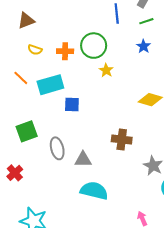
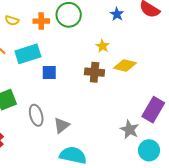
yellow star: (106, 70) -> (103, 46), moved
brown cross: (122, 139) -> (95, 72), moved
gray triangle: (83, 160) -> (62, 125), turned -36

